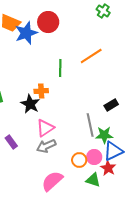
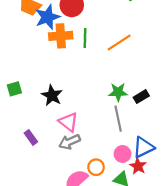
green line: (60, 68) -> (85, 38), moved
orange cross: (41, 91) -> (61, 36), moved, size x1.5
pink triangle: (45, 128) -> (68, 122), turned -48
green star: (104, 135) -> (118, 92), moved
orange circle: (79, 160) -> (96, 167), moved

